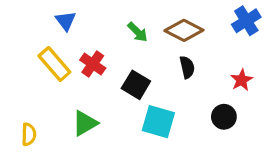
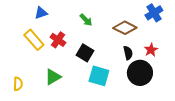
blue triangle: (66, 21) -> (41, 13), turned 48
brown diamond: (184, 30) -> (125, 28), moved
black semicircle: (187, 67) -> (128, 53), moved
black circle: (224, 117) -> (140, 73), size x1.6

